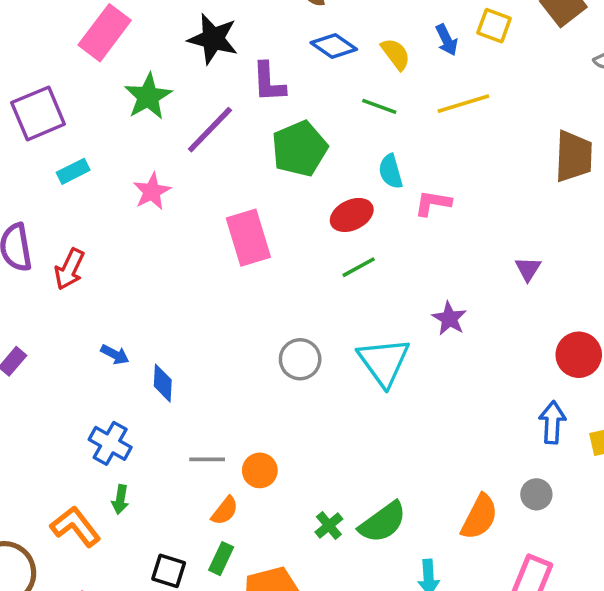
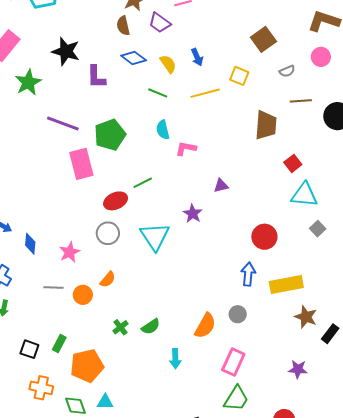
yellow square: (494, 26) -> (239, 76), moved
purple line: (210, 130) -> (63, 124), moved, turned 64
green pentagon: (299, 149) -> (110, 135), moved
pink star: (152, 191) -> (70, 252), moved
red ellipse: (352, 215) -> (116, 201), moved
purple triangle: (528, 269) -> (221, 186), moved, turned 42
orange semicircle: (225, 511) -> (108, 280), moved
green semicircle: (383, 522) -> (151, 327), size x0.7

